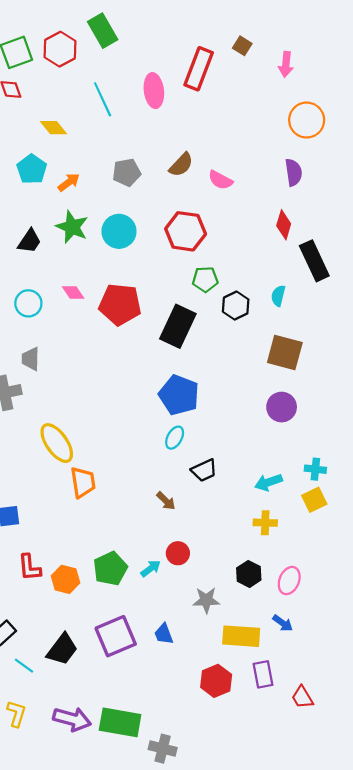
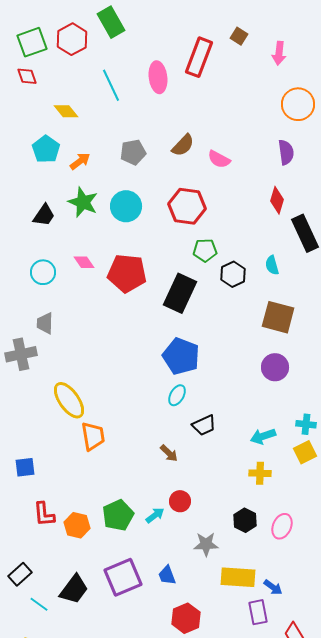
cyan semicircle: (278, 296) -> (272, 265), turned -30
blue arrow: (283, 623) -> (273, 587), moved
red hexagon: (216, 681) -> (186, 618), moved

